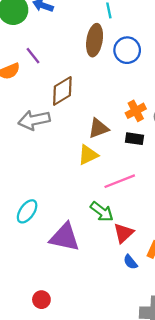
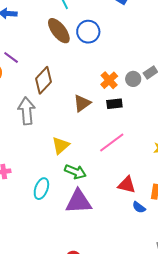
brown ellipse: (95, 40) -> (59, 31), turned -32
gray arrow: (34, 120) -> (27, 111), turned 112
yellow triangle: (88, 155) -> (61, 146), moved
green arrow: (102, 212) -> (75, 172), moved
red triangle: (124, 233) -> (127, 185), turned -48

